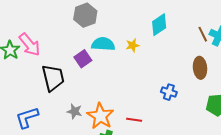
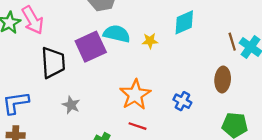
purple square: (83, 59) -> (91, 47), size x1.5
orange star: (100, 116) -> (135, 95), moved

